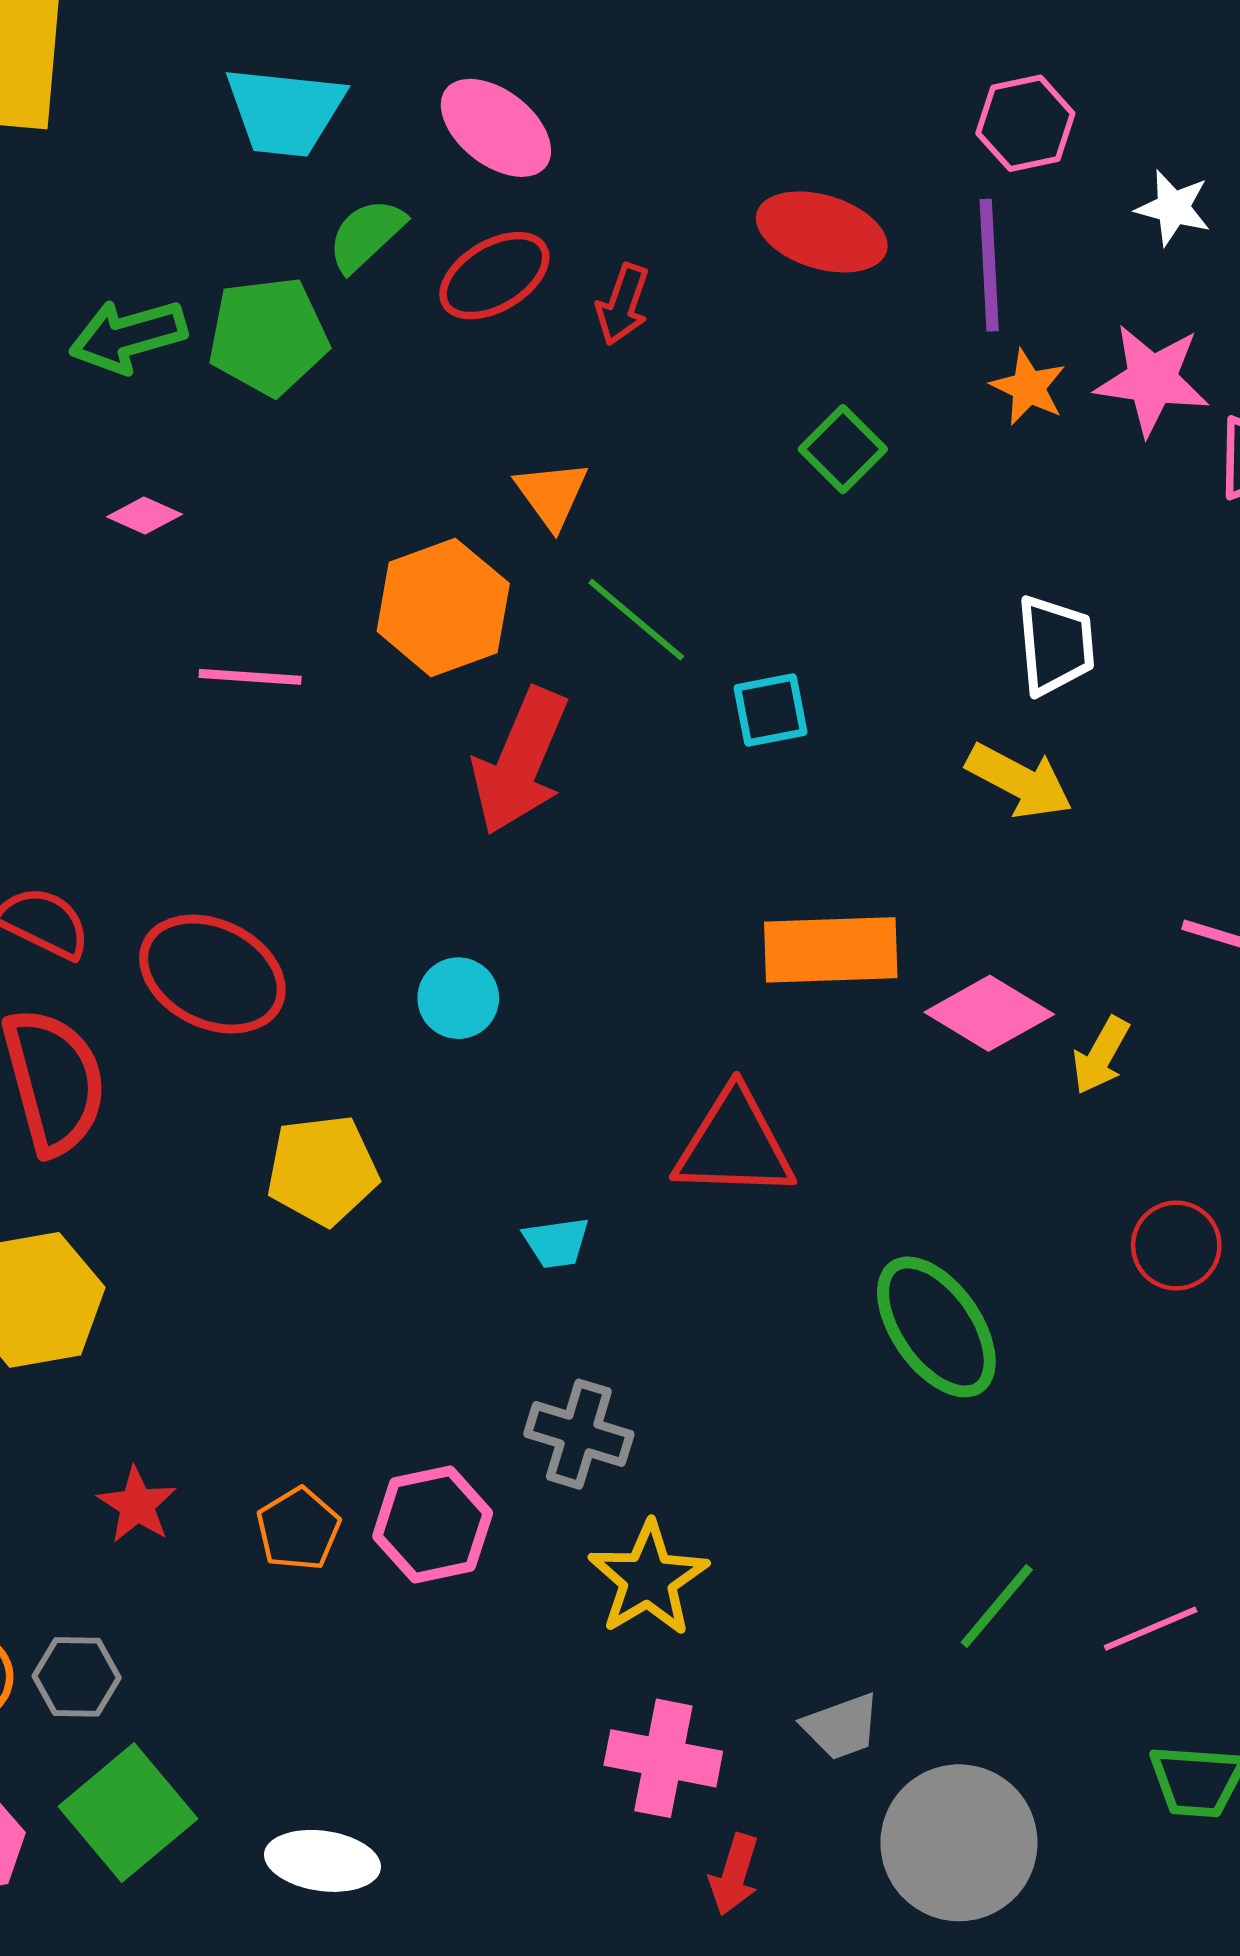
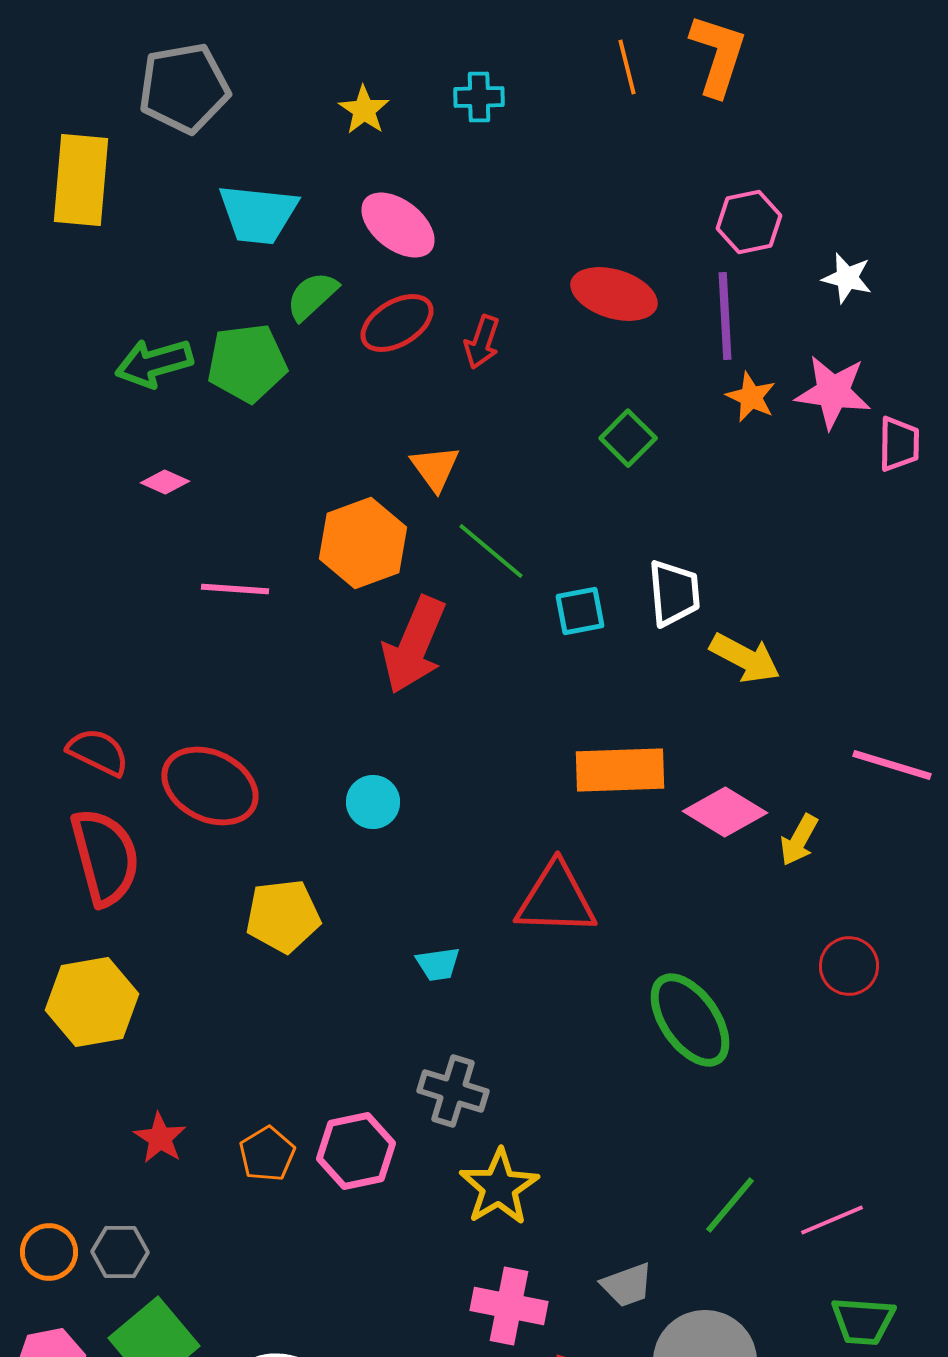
white trapezoid: (1056, 645) -> (674, 593), moved

